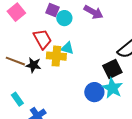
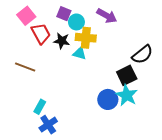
red trapezoid: (42, 39) -> (41, 34), moved
yellow cross: (56, 56) -> (86, 38), moved
black star: (33, 65) -> (62, 41), moved
cyan rectangle: (17, 99) -> (40, 107), moved, turned 64

